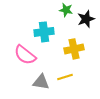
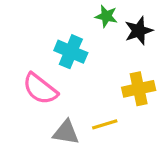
cyan cross: (44, 32) -> (71, 52), turned 30
yellow cross: (74, 49) -> (139, 89), moved

